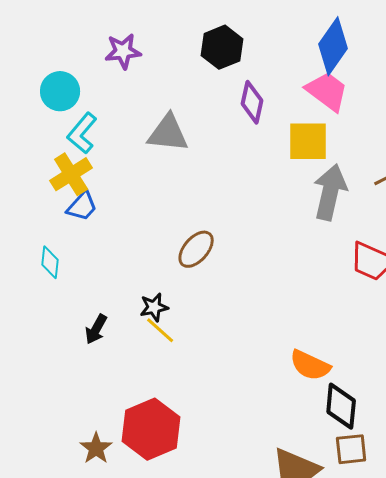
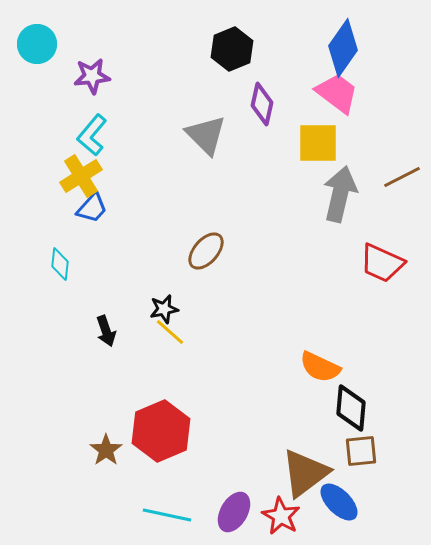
purple star: (123, 51) -> (92, 76), moved
cyan circle: (60, 91) -> (37, 44), moved
gray triangle: (168, 133) -> (206, 135), moved, turned 39
black arrow: (96, 329) -> (106, 331), turned -48

